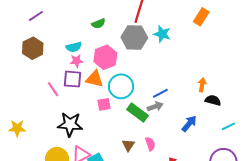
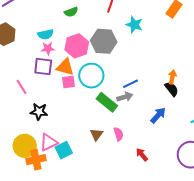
gray hexagon: (134, 38) -> (104, 41), moved
pink line: (53, 89) -> (22, 87), moved
black semicircle: (213, 100) -> (172, 89), moved, turned 35
pink square: (104, 104) -> (68, 82), moved
black star: (70, 124) -> (39, 112), size x0.7

